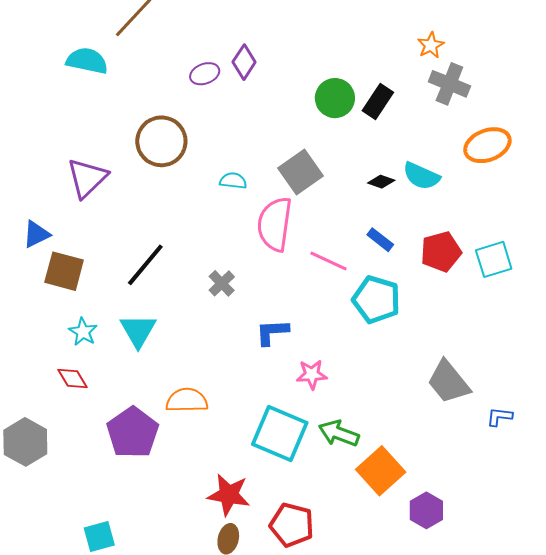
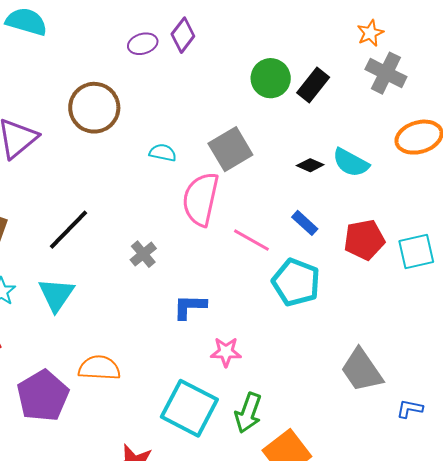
green arrow: (339, 433) -> (248, 413), turned -96

